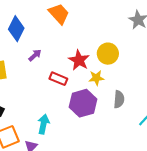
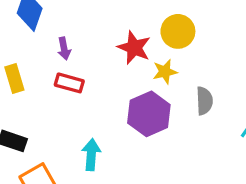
purple arrow: (35, 55) -> (64, 49), turned 128
red rectangle: (58, 79) -> (69, 83), moved

